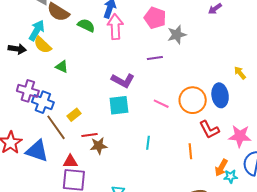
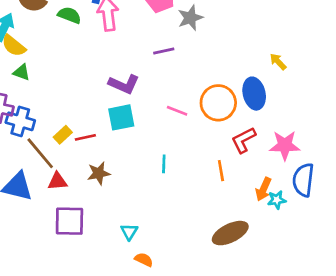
green triangle: (62, 67) -> (22, 72), moved
red L-shape: (209, 130) -> (244, 140), turned 95
red line: (89, 135) -> (85, 137), moved
red triangle: (70, 162) -> (57, 181), moved

